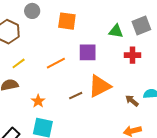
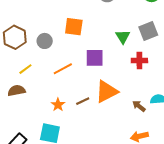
gray circle: (32, 11) -> (45, 41), moved
green triangle: (116, 31) -> (123, 37), turned 49
orange star: (38, 101) -> (58, 105), moved

